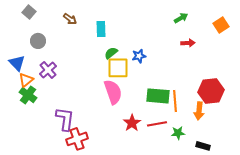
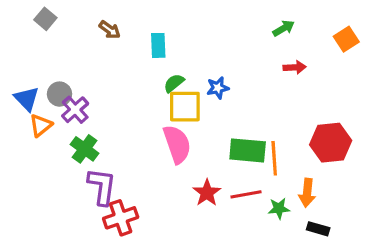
gray circle: (38, 41) -> (59, 94), moved
green cross: (28, 95) -> (85, 149), moved
orange arrow: (199, 111) -> (307, 193), moved

